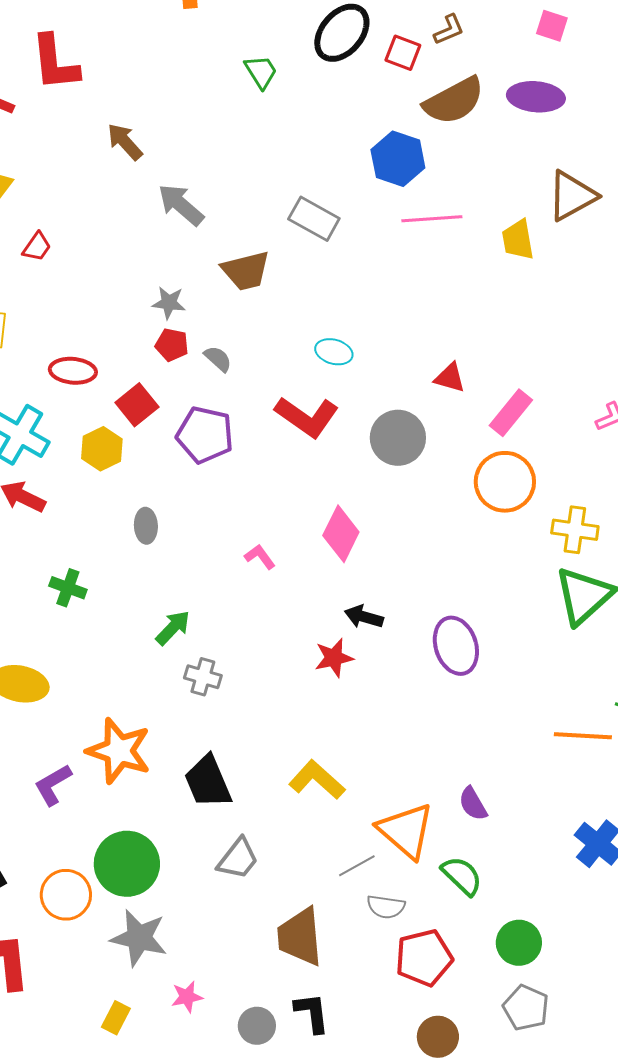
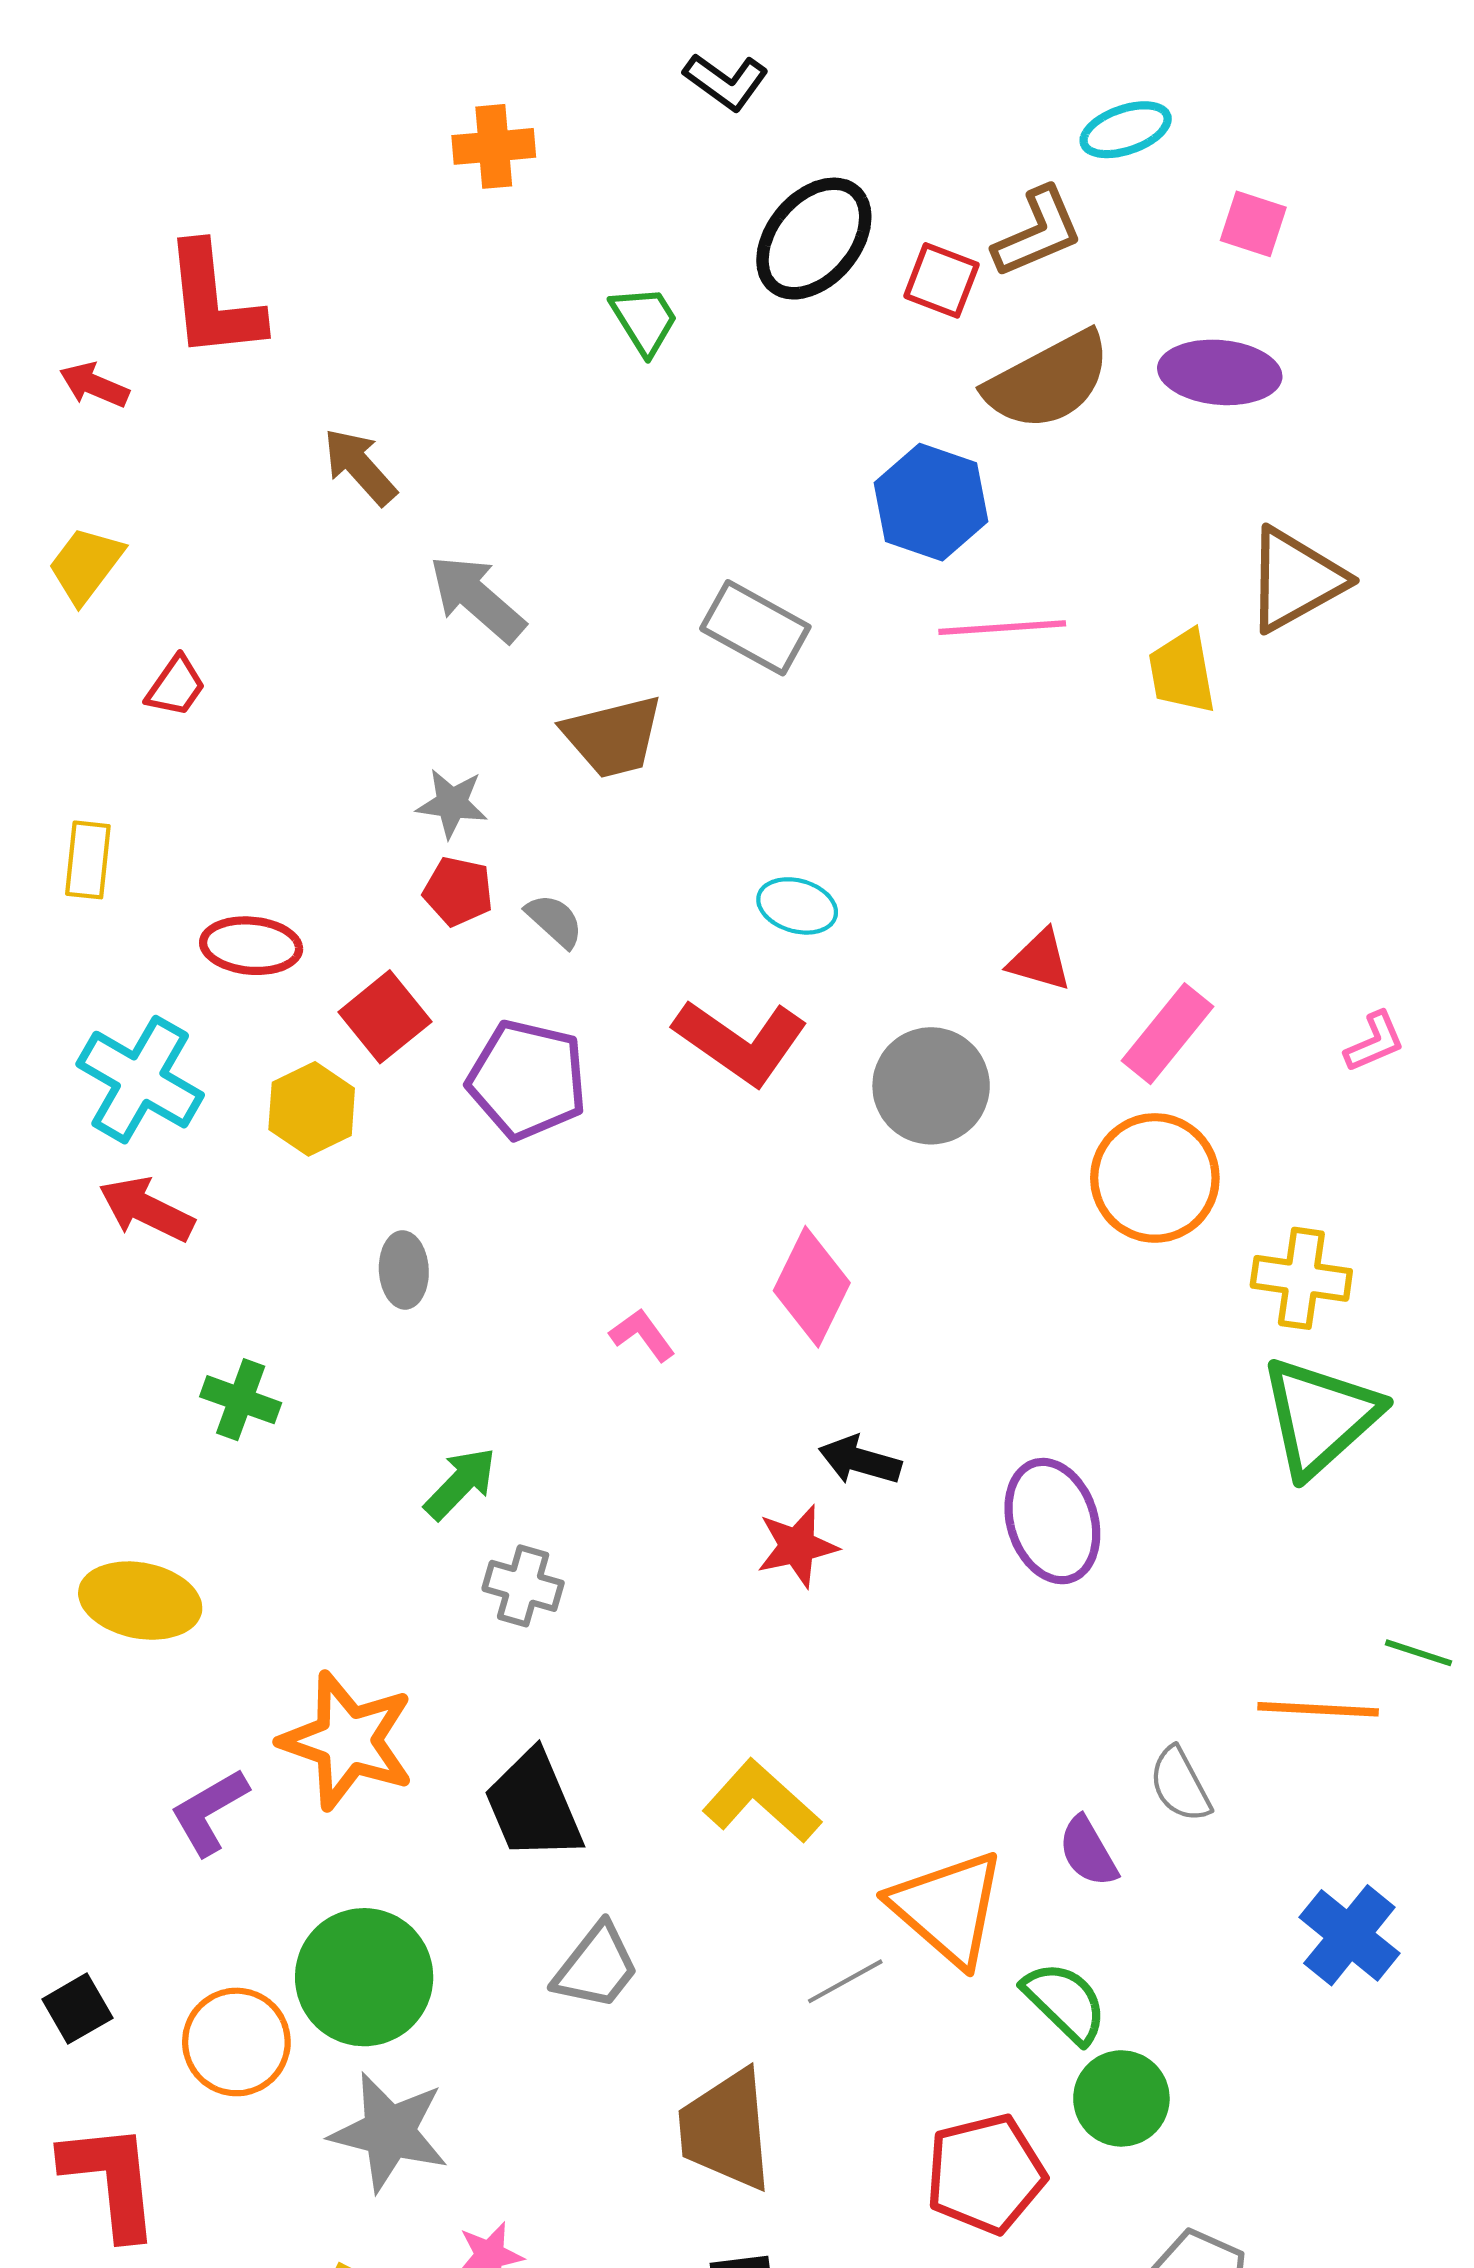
brown L-shape: (449, 30) -> (1038, 232), size x1.4
gray semicircle: (386, 907) -> (1180, 1785), moved, turned 54
green circle: (519, 943) -> (1121, 2098), moved

